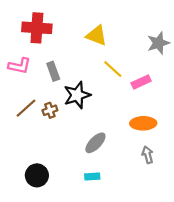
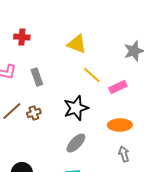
red cross: (37, 28) -> (22, 37), size x0.6
black star: (77, 95) -> (76, 108), moved

